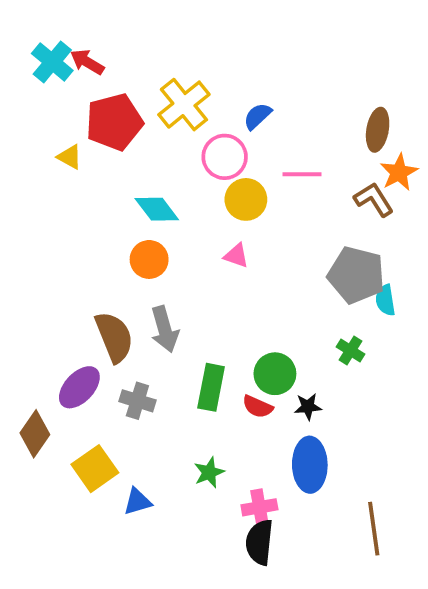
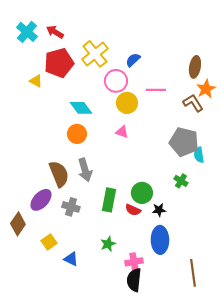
red arrow: (87, 62) -> (55, 32), moved
yellow square: (95, 469) -> (49, 242), size x0.7
blue triangle: (137, 502) -> (71, 259), turned 42

